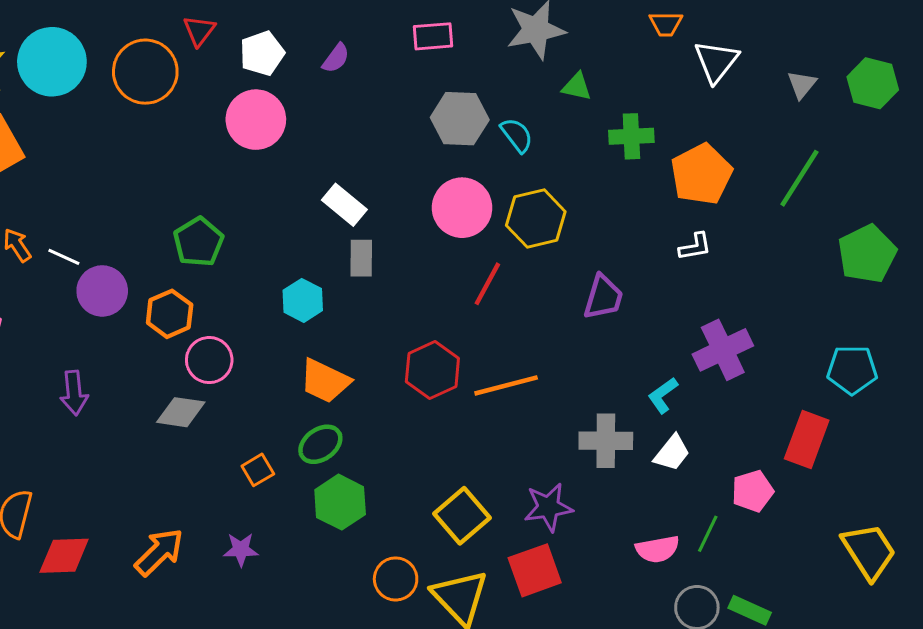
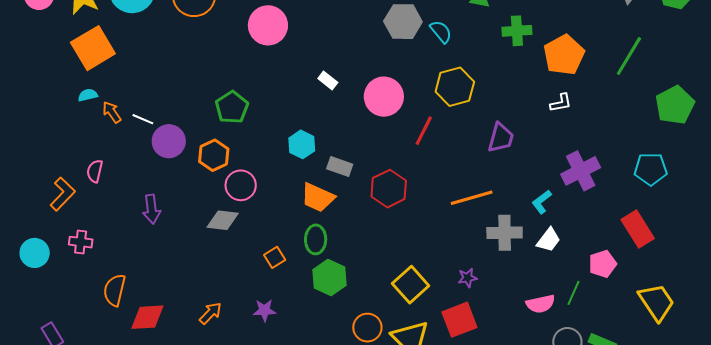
white rectangle: (344, 205) -> (328, 80), size x0.7
pink circle: (462, 208) -> (384, 97), moved
gray rectangle: (361, 258) -> (340, 166), moved, turned -70
cyan pentagon: (852, 370) -> (651, 169), moved
orange line: (506, 385) -> (472, 198), moved
red rectangle: (807, 440) -> (638, 229), turned -51
green ellipse: (320, 444) -> (316, 239), turned -52
purple star: (548, 507) -> (468, 278), size x0.6
yellow trapezoid: (869, 551) -> (656, 302), moved
orange arrow: (159, 552) -> (210, 313), size x0.7

